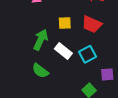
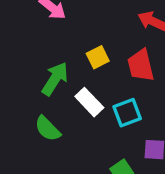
yellow square: (65, 23) -> (98, 57), turned -32
red trapezoid: (92, 24) -> (141, 65), turned 45

